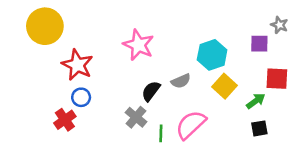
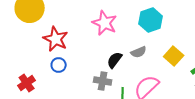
cyan hexagon: (212, 55) -> (151, 20), moved
gray cross: (136, 117) -> (103, 81), turned -30
red cross: (65, 120) -> (27, 83), moved

